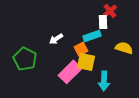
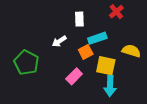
white rectangle: (103, 22) -> (79, 19), moved
yellow square: (86, 62) -> (106, 66), moved
pink rectangle: (70, 72) -> (74, 76), size x0.7

